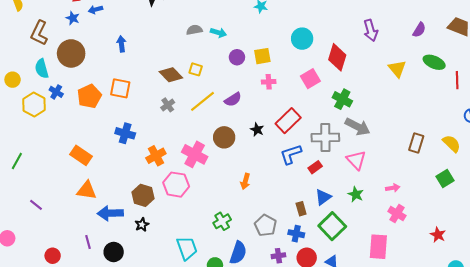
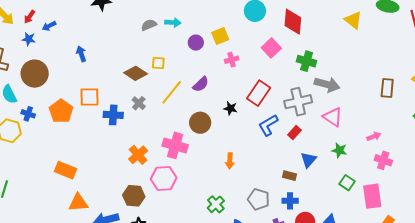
blue cross: (125, 133) -> (113, 115), moved
brown rectangle: (301, 209) -> (290, 176), turned -48
green square: (332, 226) -> (347, 183), moved, size x0.6

